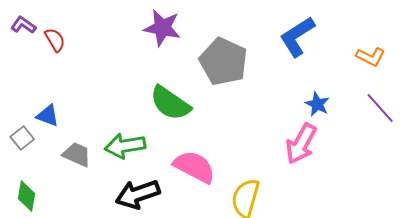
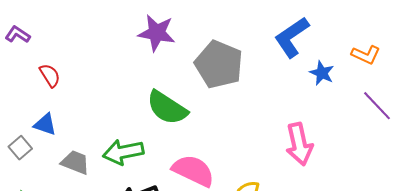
red semicircle: (55, 40) -> (50, 75), moved
blue star: (317, 104) -> (322, 73), moved
pink arrow: (301, 144) -> (299, 144), turned -39

